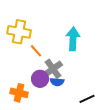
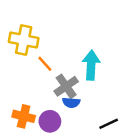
cyan arrow: (73, 39) -> (91, 65), moved
purple circle: (40, 79) -> (50, 121), moved

